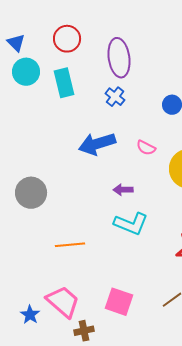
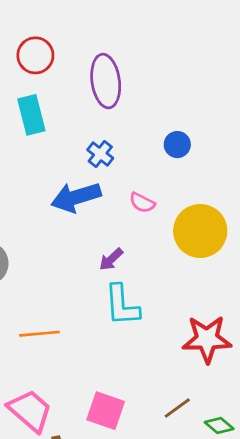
blue cross: (115, 97) -> (100, 154), moved
purple arrow: (123, 190) -> (111, 259), turned -42
cyan L-shape: (131, 224) -> (122, 305), turned 64

